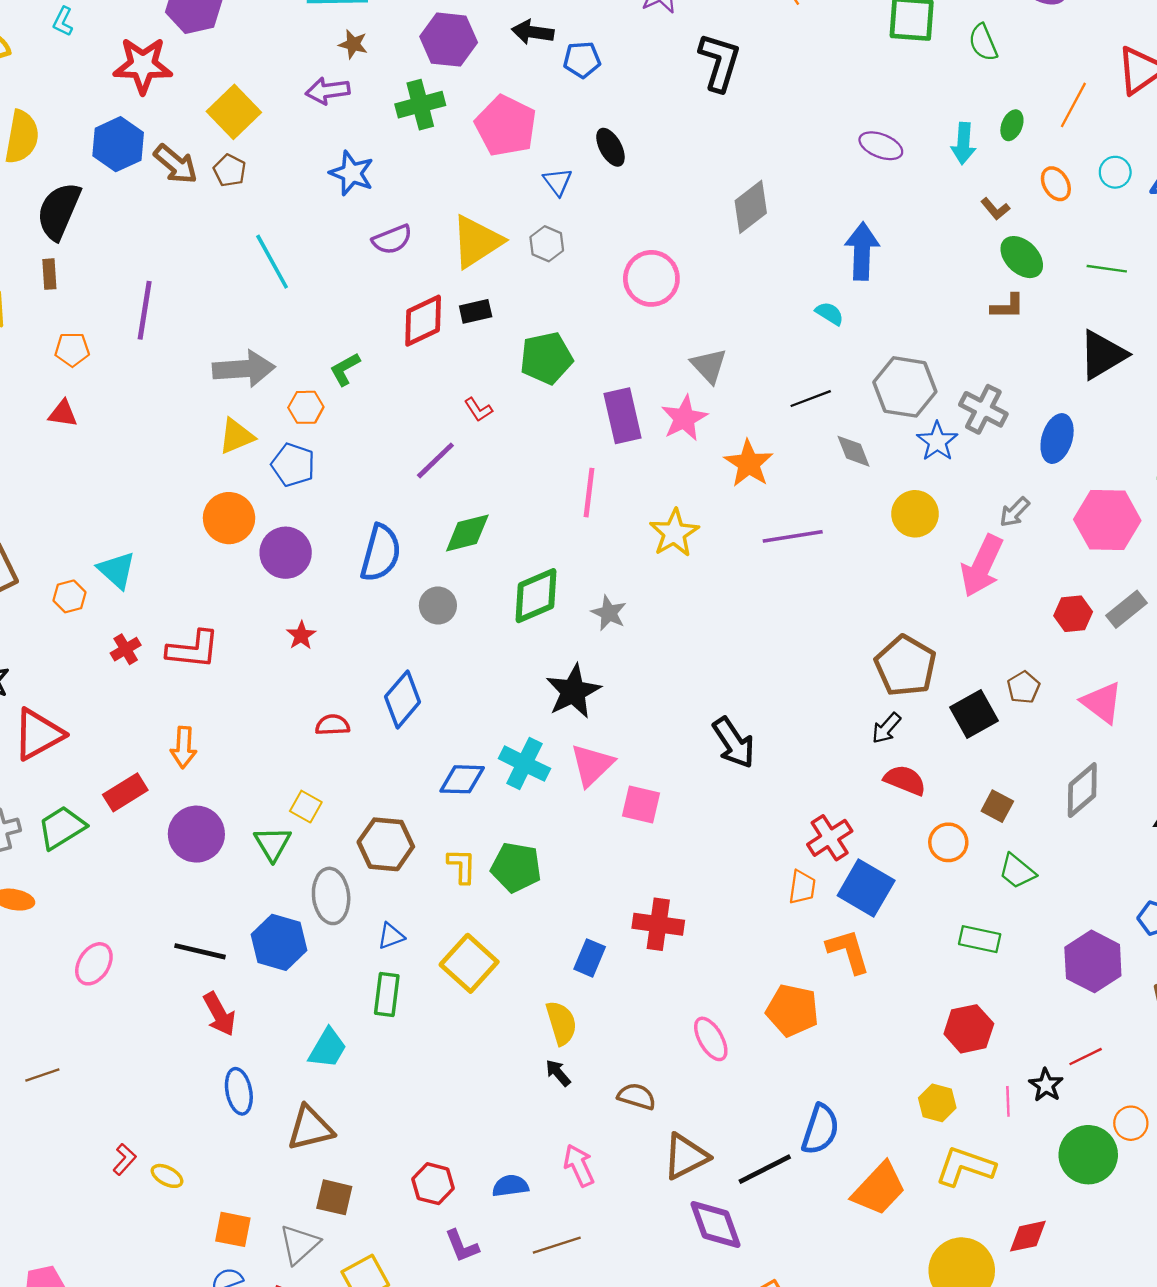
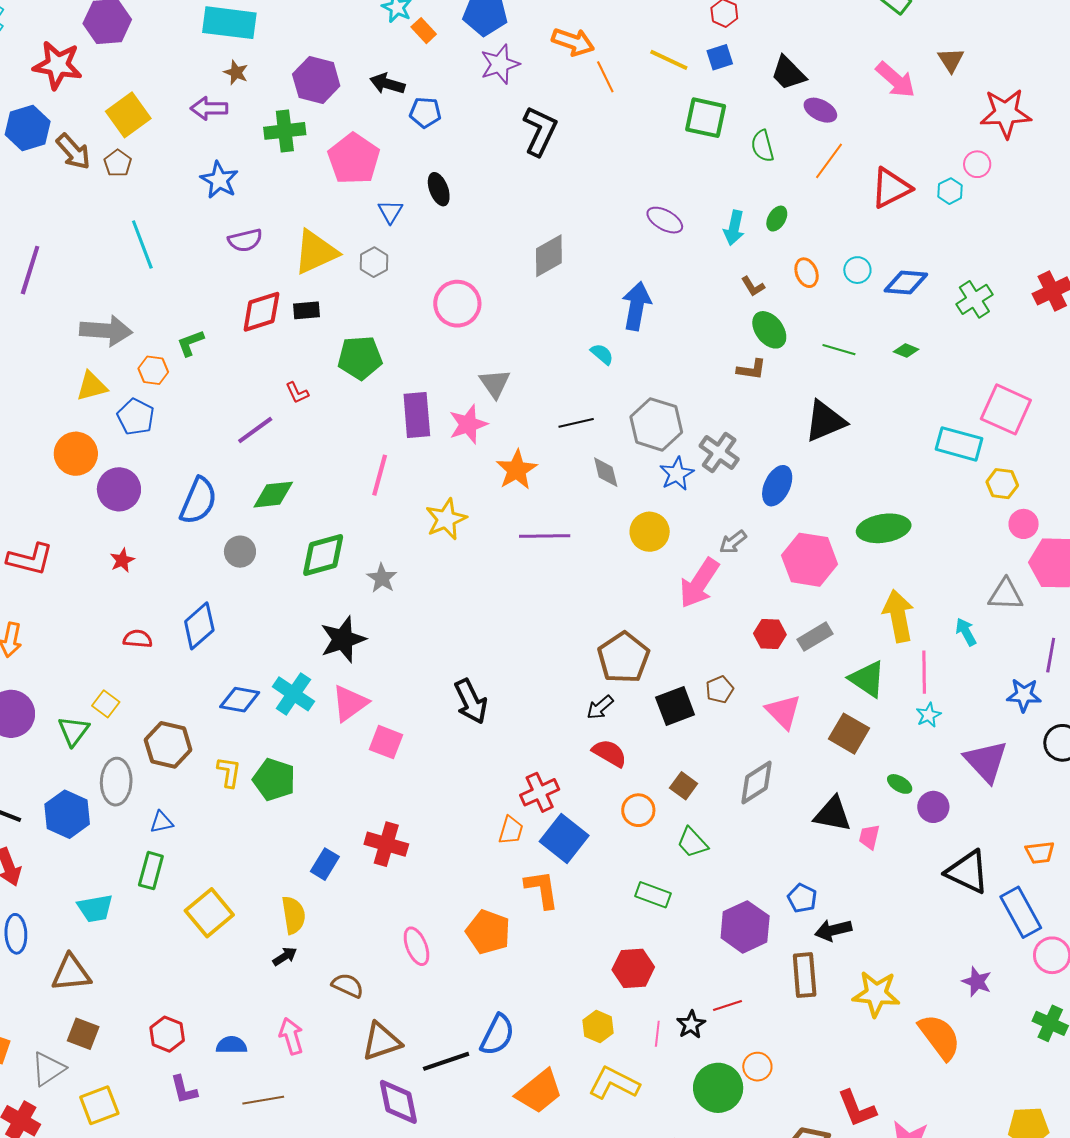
orange line: (1073, 105) -> (829, 161), moved
yellow square: (469, 963) -> (209, 913), moved
cyan trapezoid: (328, 1048) -> (95, 908), turned 42
black arrow: (558, 1073) -> (285, 956), turned 90

